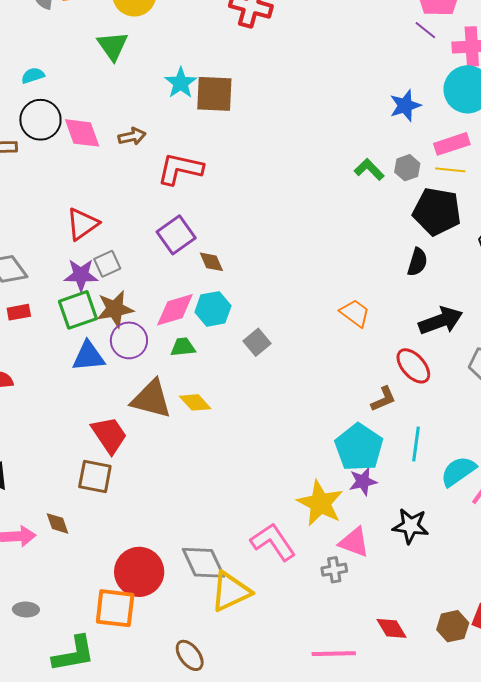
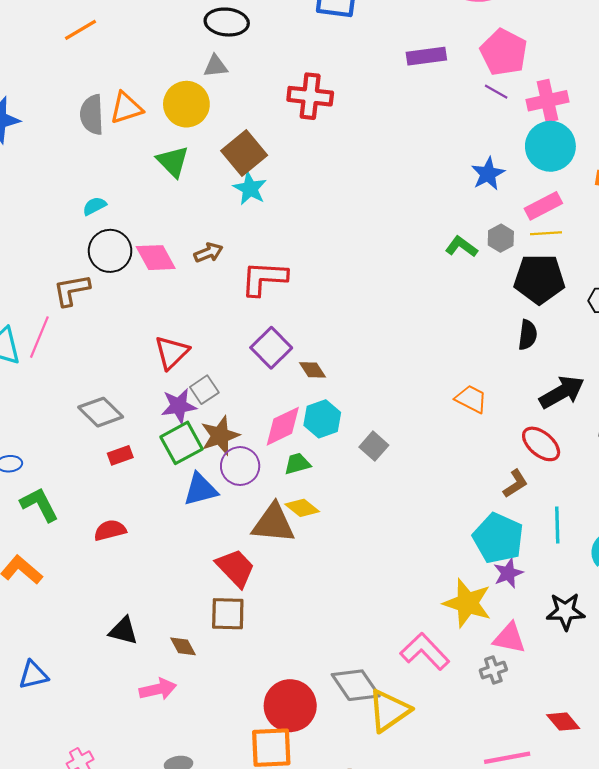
brown square: (214, 94) -> (244, 153), moved, turned -33
yellow diamond: (195, 402) -> (302, 508), moved
brown diamond: (58, 523) -> (183, 646), moved

